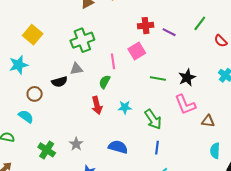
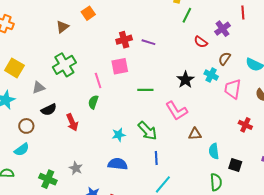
green line: (200, 23) -> (187, 15), moved
pink square: (137, 51) -> (120, 66), turned 30
gray triangle: (76, 69) -> (38, 88), moved
black star: (187, 78) -> (185, 80), moved
red arrow: (97, 105) -> (72, 122), moved
cyan star: (125, 107) -> (119, 135), moved
cyan semicircle: (26, 116) -> (22, 150), turned 119
brown triangle: (208, 121) -> (195, 134), moved

